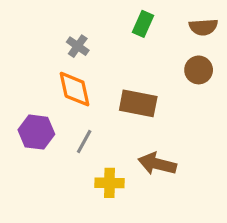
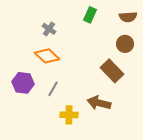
orange diamond: (75, 89) -> (47, 56), turned -35
brown rectangle: (138, 103) -> (112, 71), moved, turned 35

